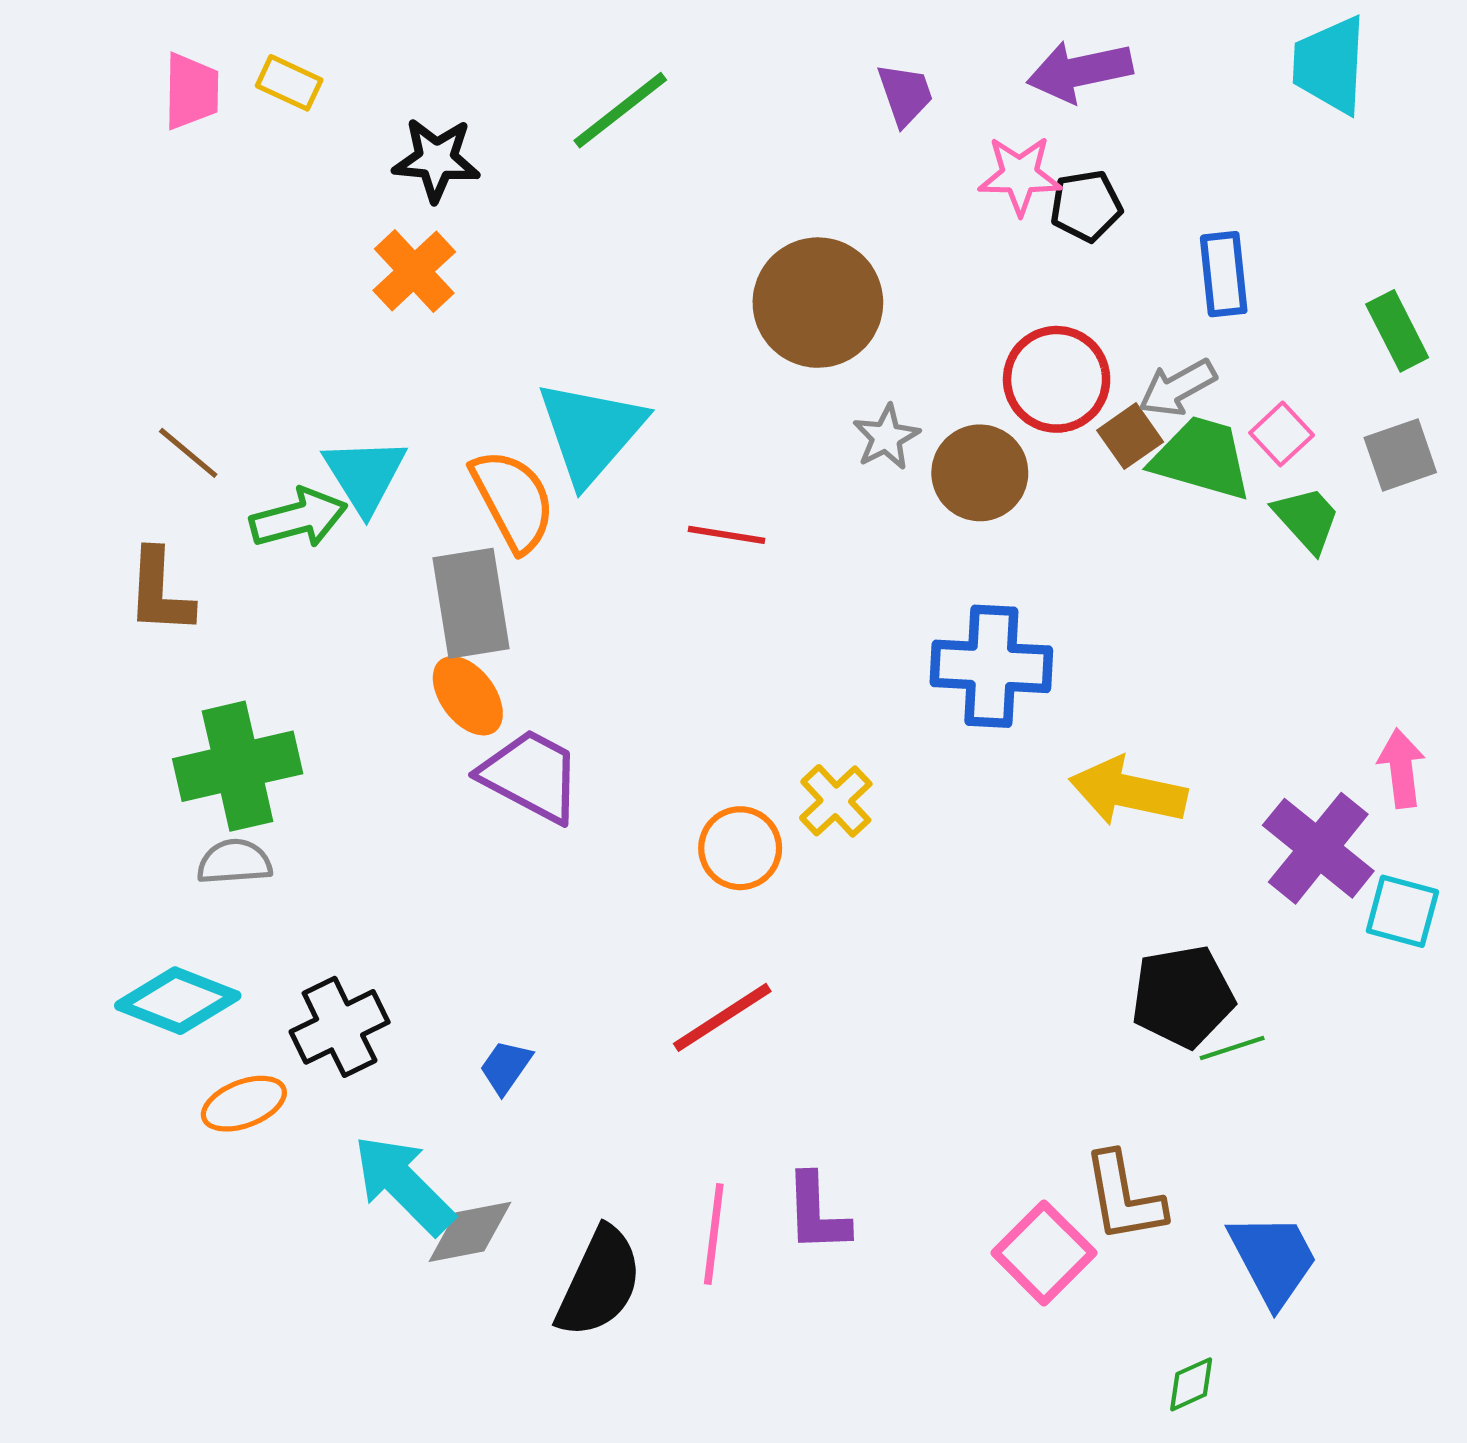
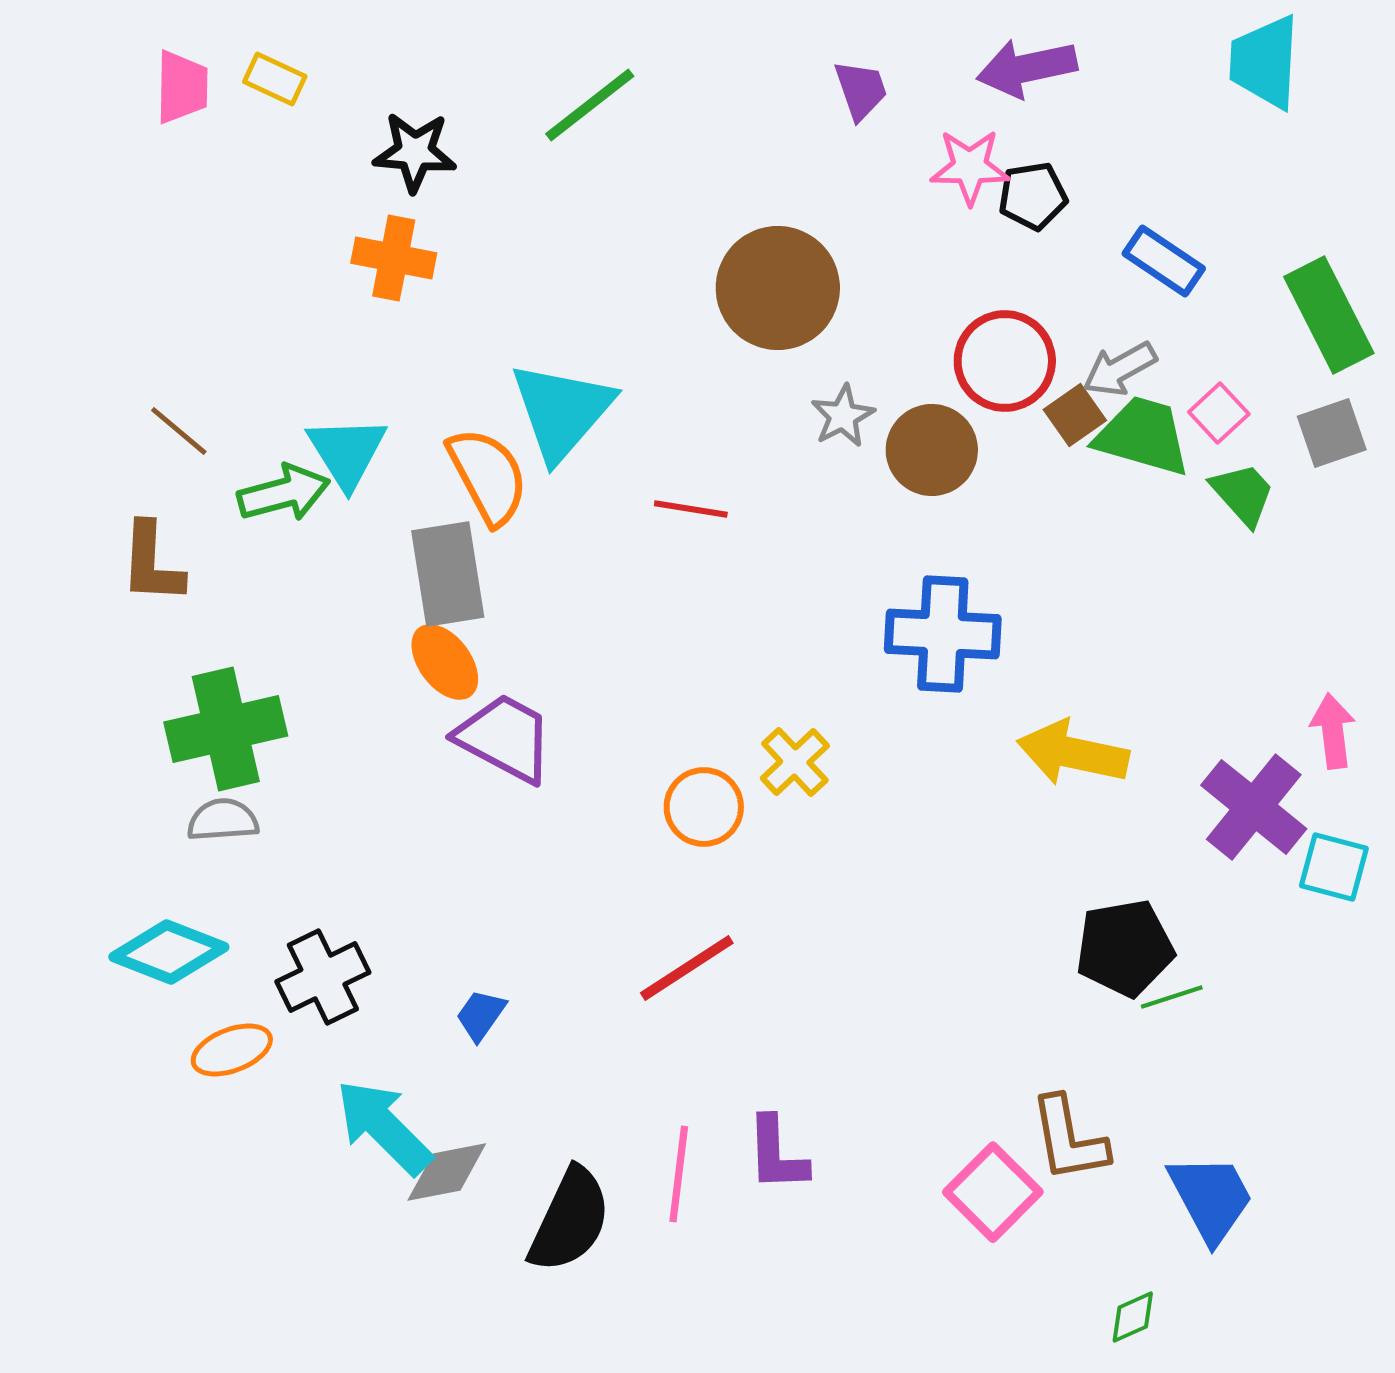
orange cross: (414, 271) -> (394, 258), turned -36
blue rectangle: (1224, 274) -> (1164, 261), turned -50
green rectangle: (1397, 331) -> (1329, 315), size x1.5

